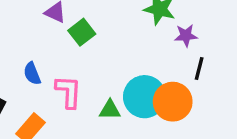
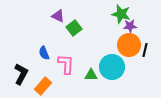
purple star: (186, 36) -> (130, 26), moved
orange circle: (173, 102) -> (129, 45), moved

